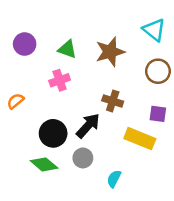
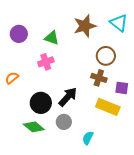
brown star: (110, 52) -> (85, 26), moved
brown circle: (158, 71) -> (106, 56), moved
brown cross: (113, 101) -> (99, 78), moved

